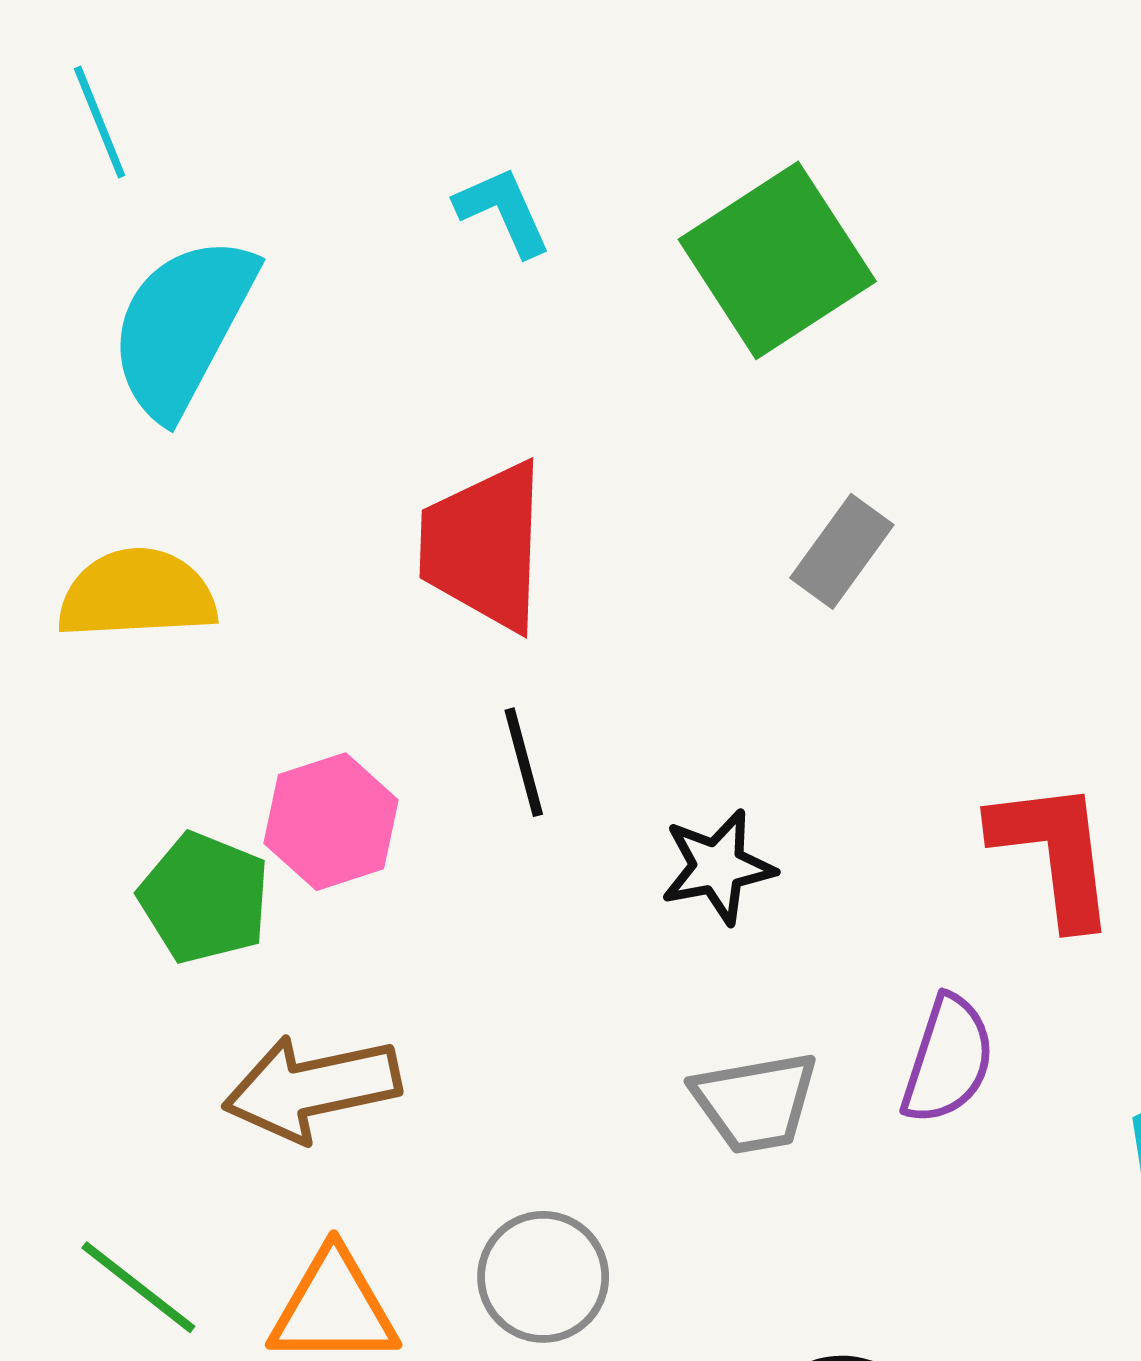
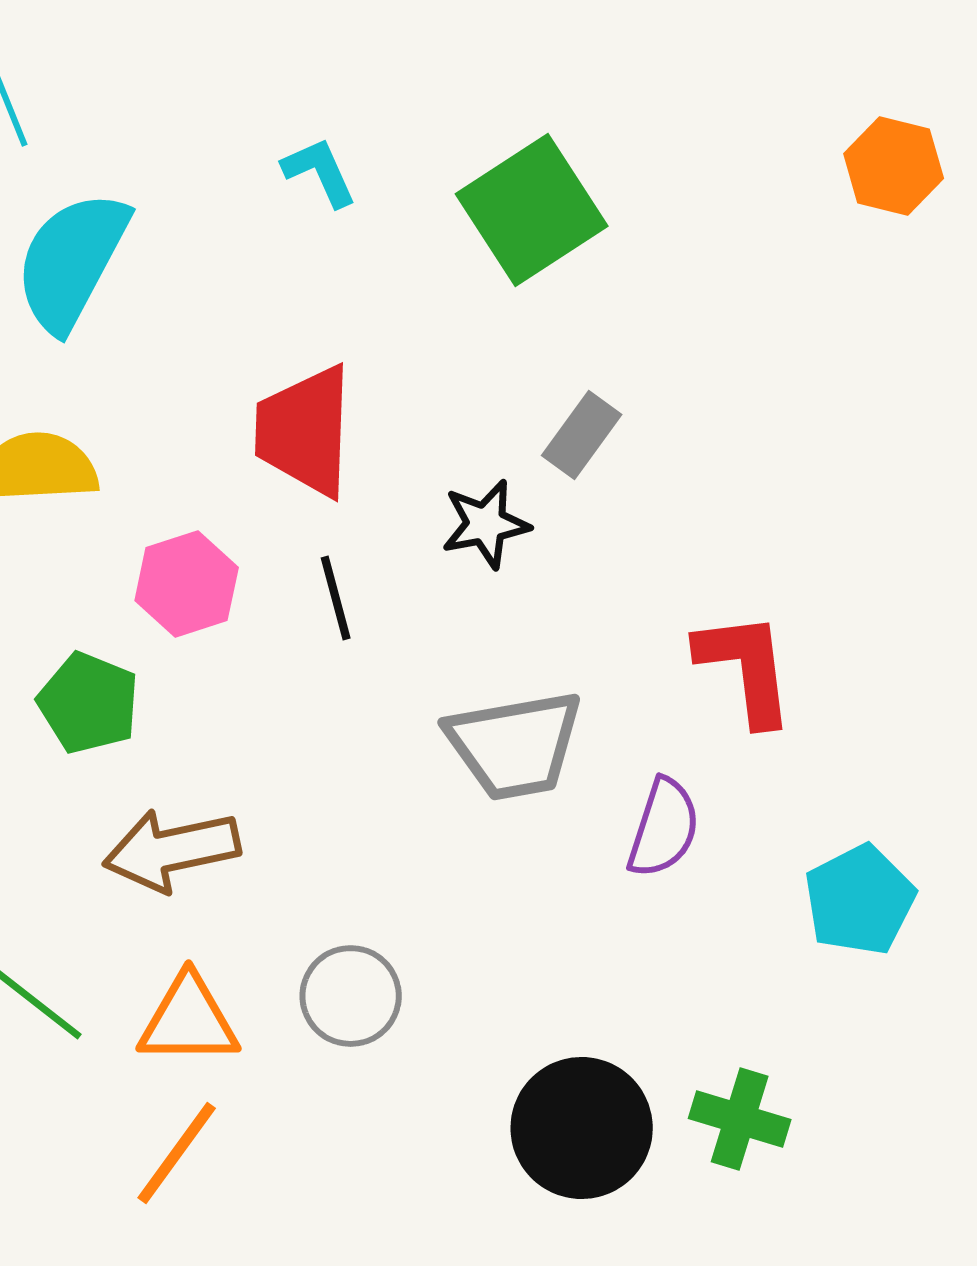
pink hexagon: (331, 822) -> (187, 584), moved
black star: (718, 867) -> (486, 524), moved
gray trapezoid: (755, 1102) -> (515, 745), moved, size x1.4

